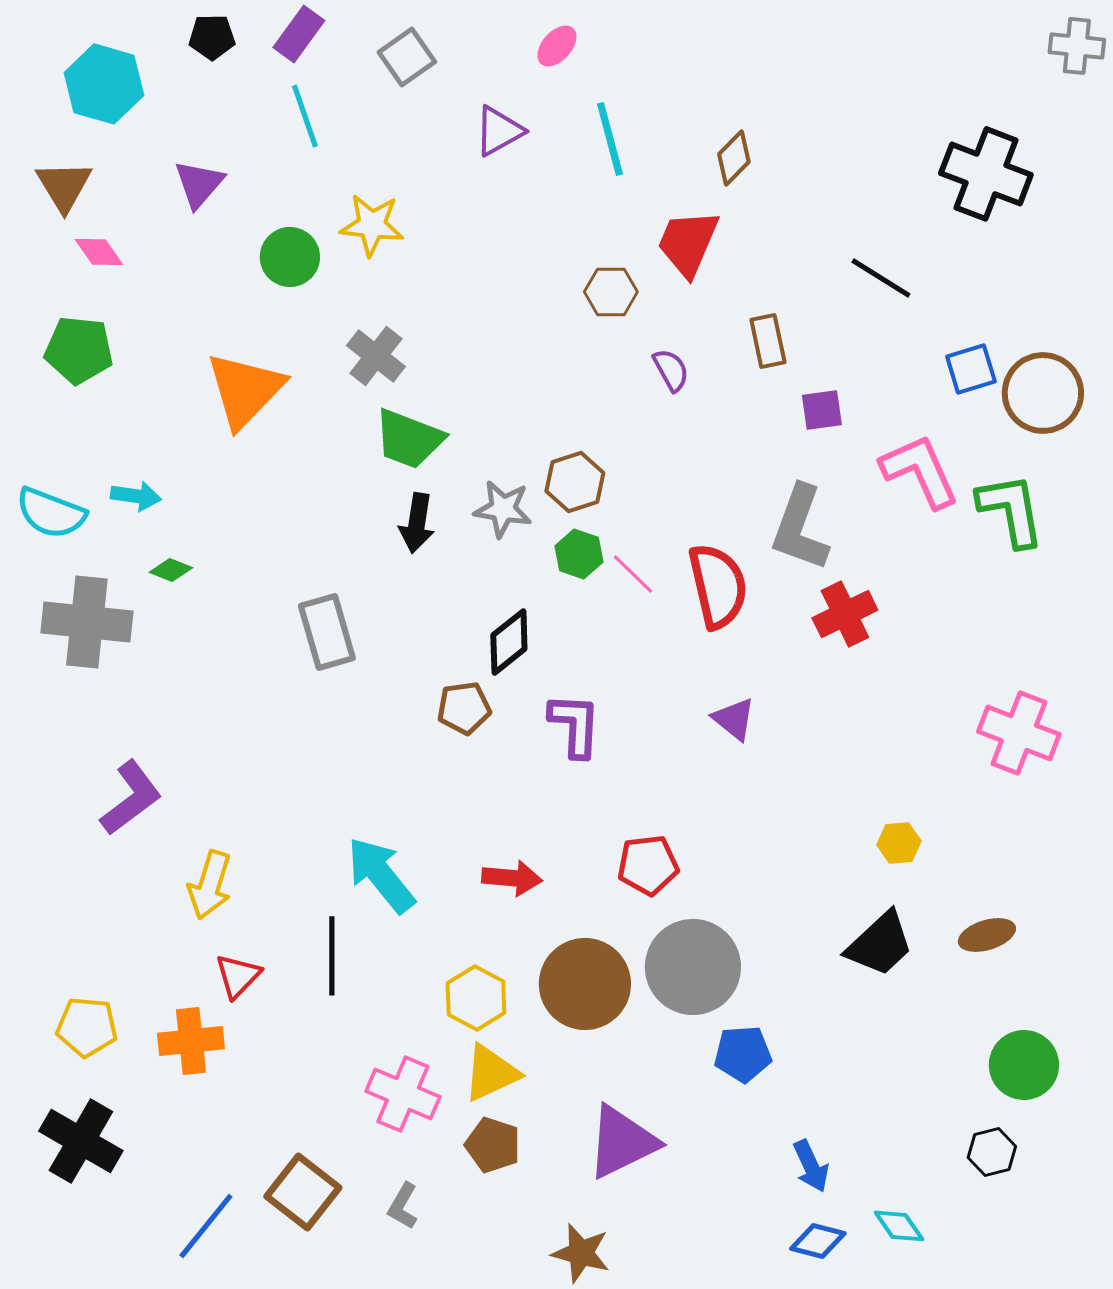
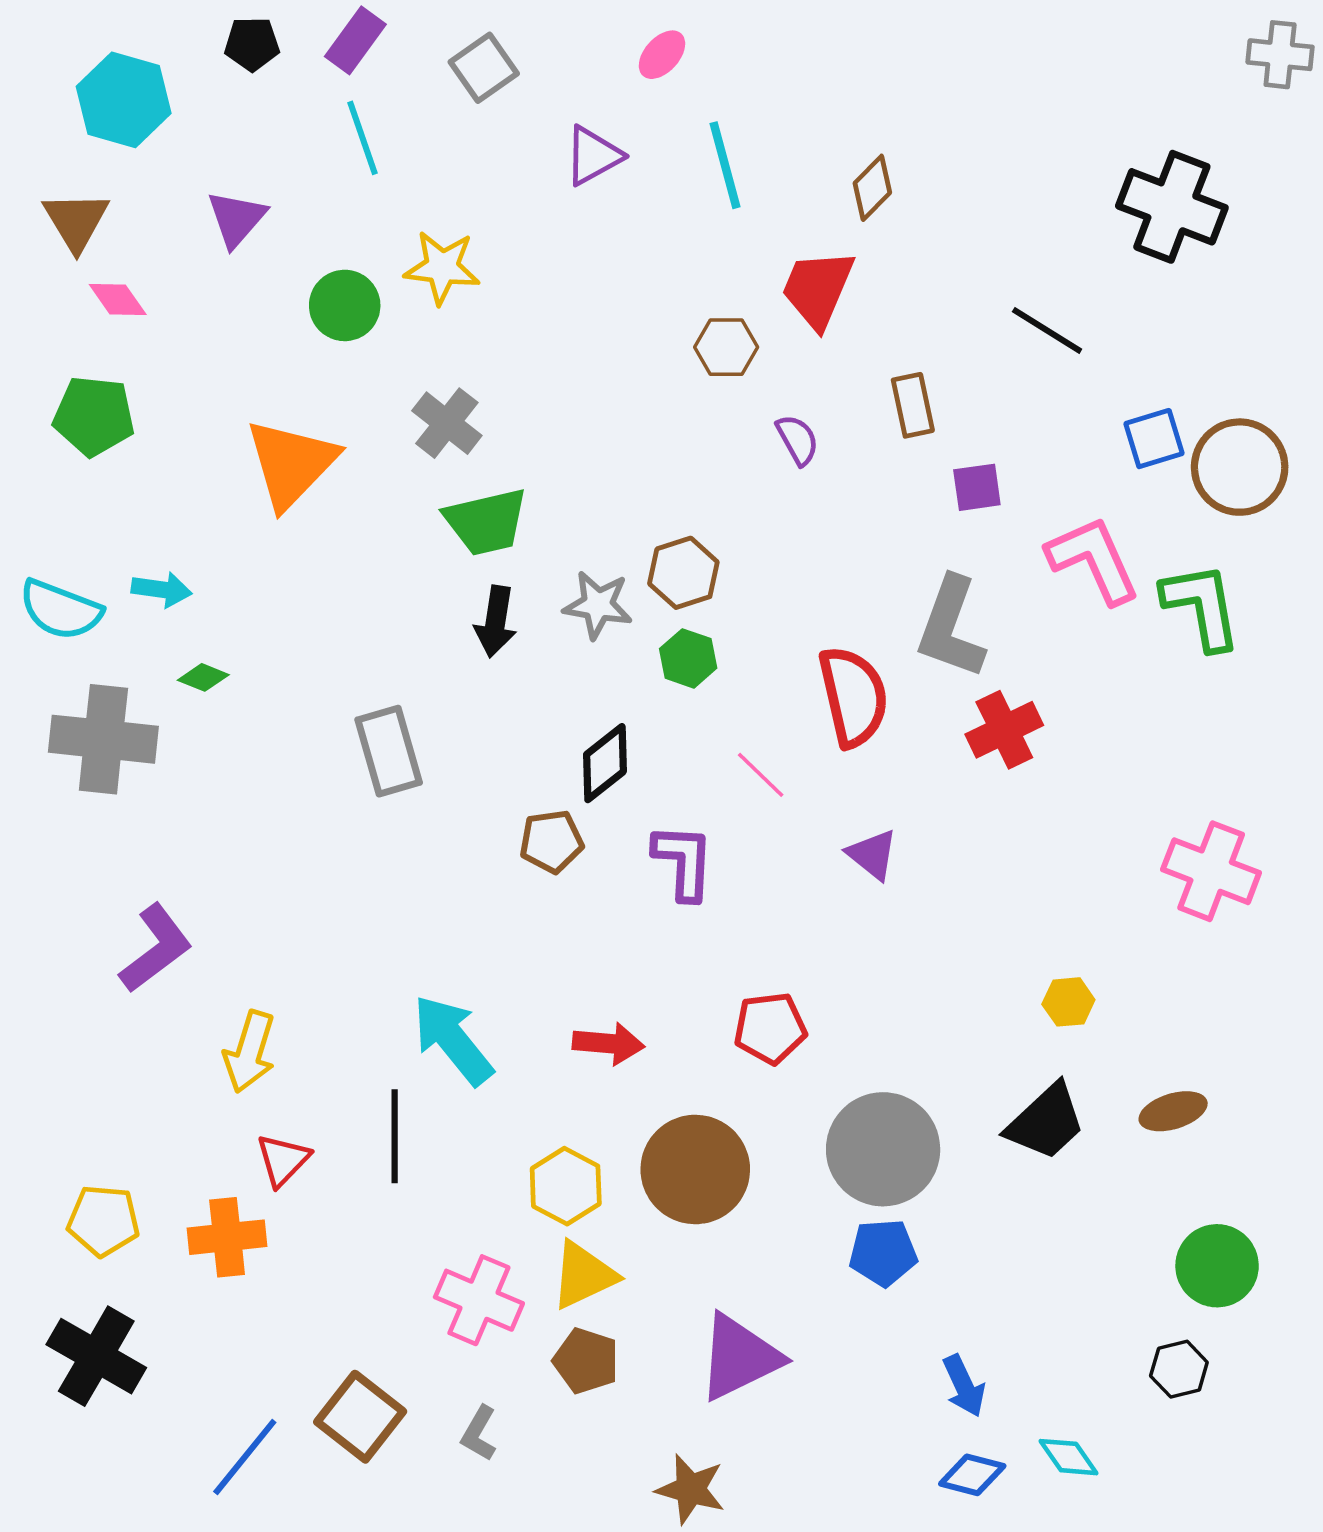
green trapezoid: (409, 439) -> (486, 522), turned -34
pink line: (633, 574) -> (761, 775), moved
gray circle: (693, 967) -> (883, 1149), moved

